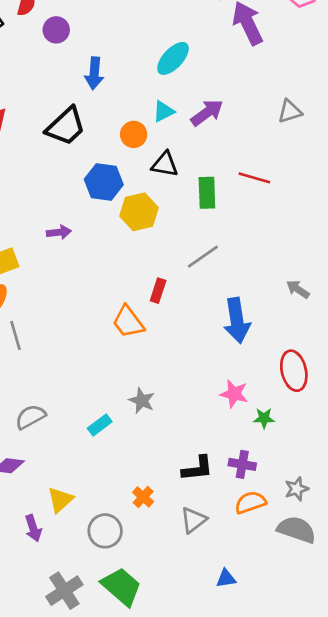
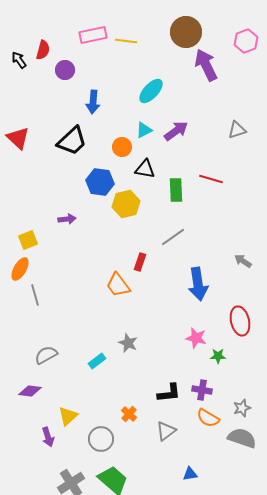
orange semicircle: (250, 502) -> (208, 418), turned -130

